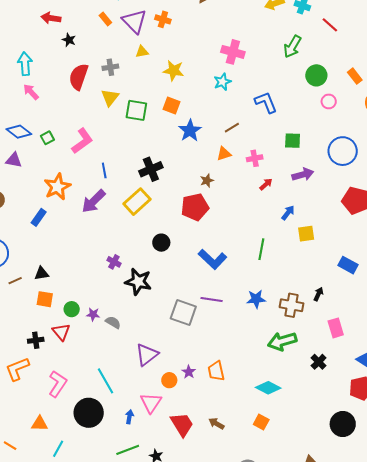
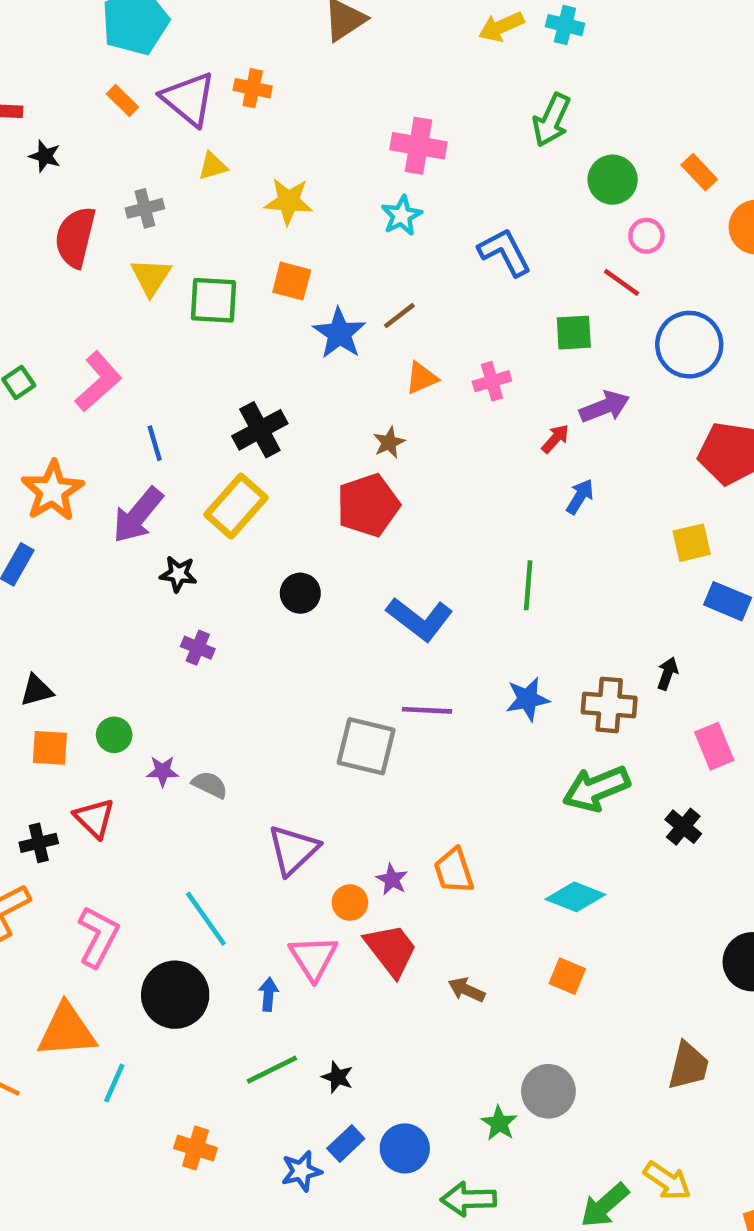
red line: (330, 25) -> (622, 282), moved
brown line: (232, 128) -> (399, 316), moved
red arrow: (266, 184) -> (555, 439), moved
yellow square: (306, 234) -> (692, 543), moved
black star: (138, 282) -> (178, 574), moved, size x0.6
green circle: (72, 309) -> (114, 735), moved
orange triangle: (40, 424) -> (67, 1031), size x1.6
red trapezoid: (182, 425) -> (391, 950), moved

